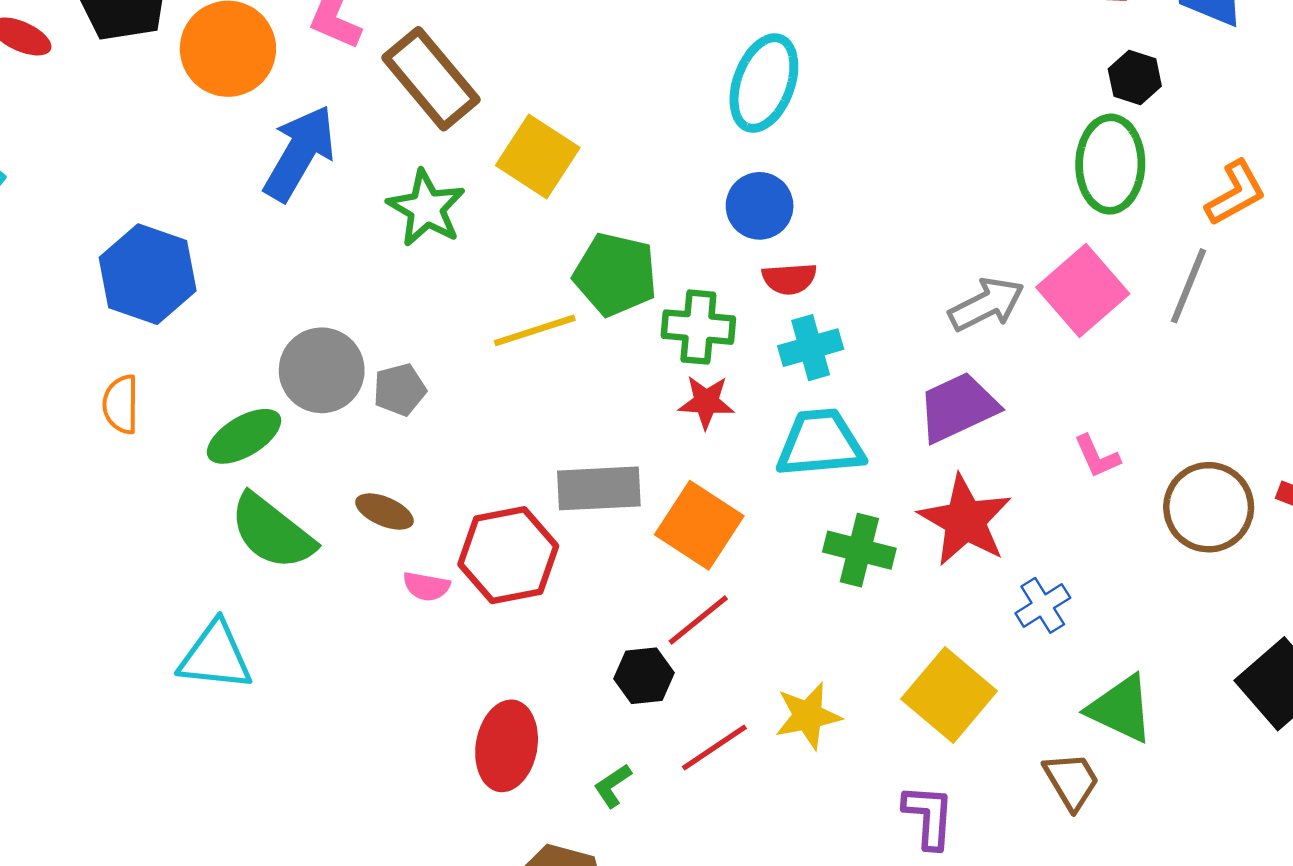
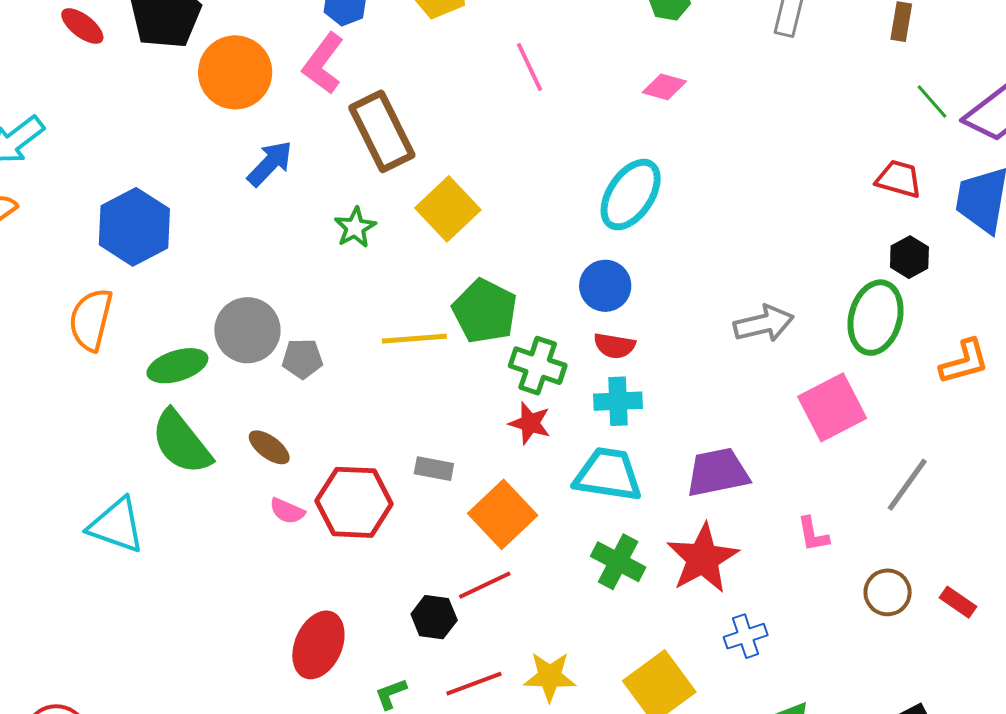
blue arrow: (299, 153) -> (270, 163), size x0.7
green star: (426, 208) -> (355, 228), size x0.7
gray line: (1188, 286) -> (907, 485), moved
gray arrow: (986, 304) -> (764, 324), moved
orange semicircle: (121, 404) -> (91, 320), size x1.4
gray rectangle: (599, 488) -> (434, 469), size x0.6
brown circle: (1209, 507) -> (888, 592), size x0.7

